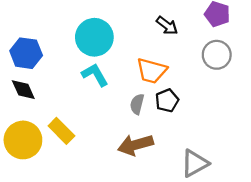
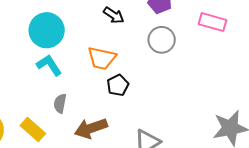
gray semicircle: (137, 104) -> (60, 103), moved
yellow rectangle: (61, 131) -> (33, 130), moved

